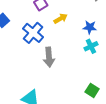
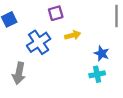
gray arrow: (49, 57) -> (19, 73), moved

